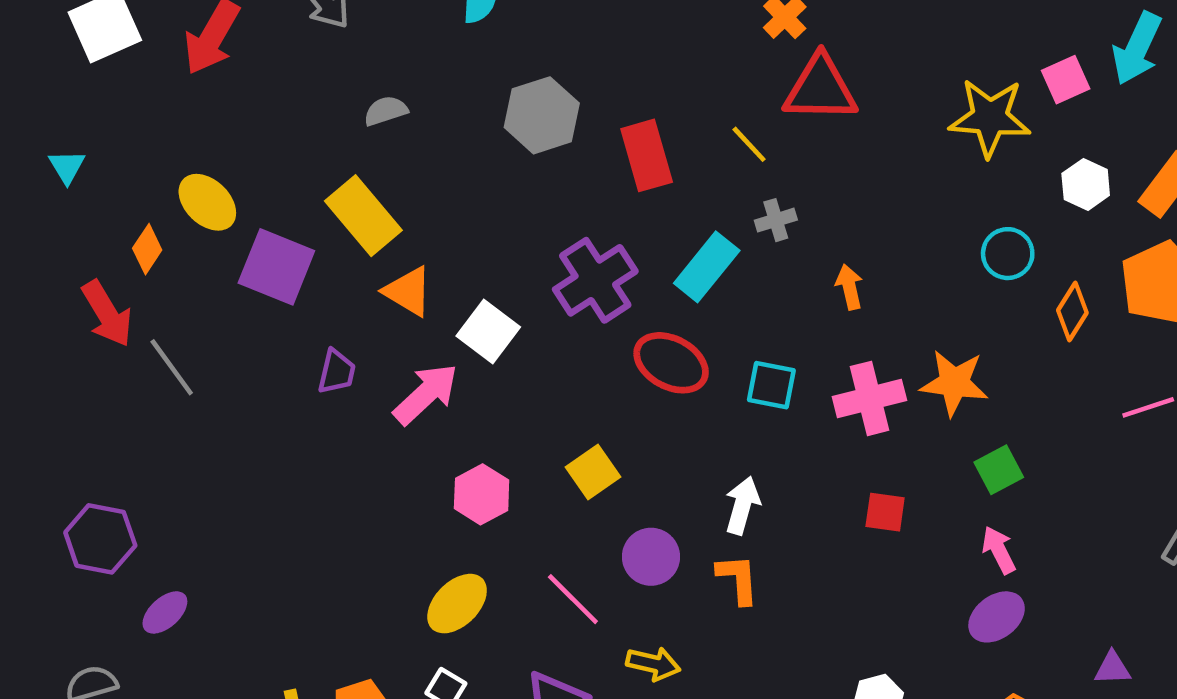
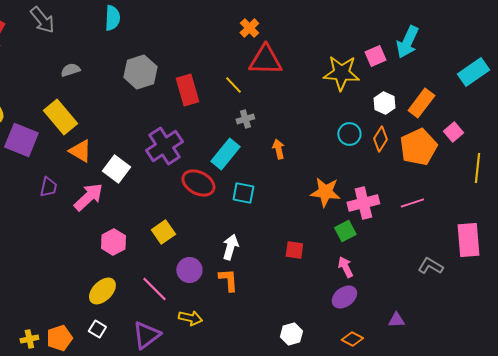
cyan rectangle: (707, 267) -> (225, 154), moved
orange diamond: (1072, 312) -> (380, 139), moved
pink cross: (869, 398) -> (363, 203), moved

